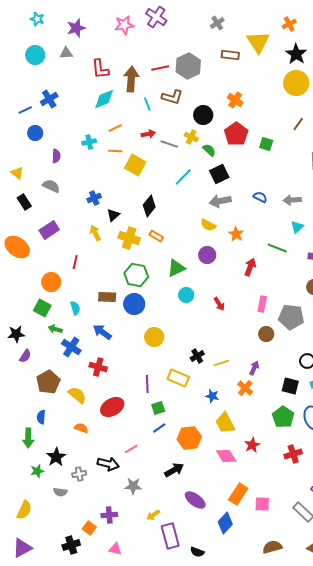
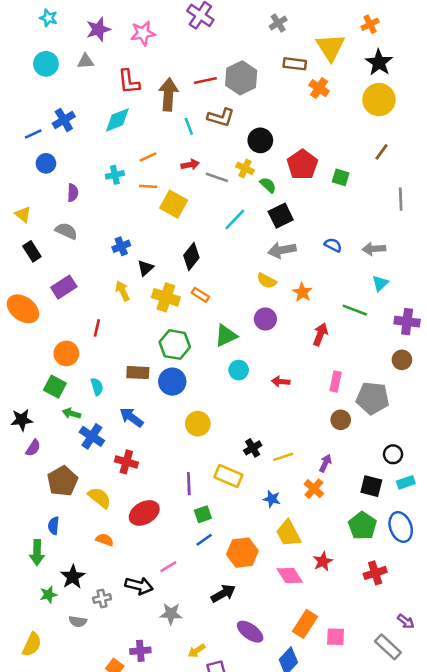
pink star: (124, 25) -> (143, 33), moved
cyan diamond: (104, 99) -> (117, 120), moved
orange cross: (235, 100) -> (319, 88), moved
red arrow: (219, 304) -> (281, 382), turned 128

